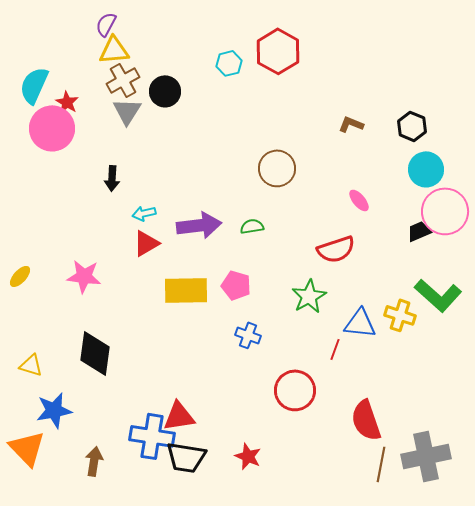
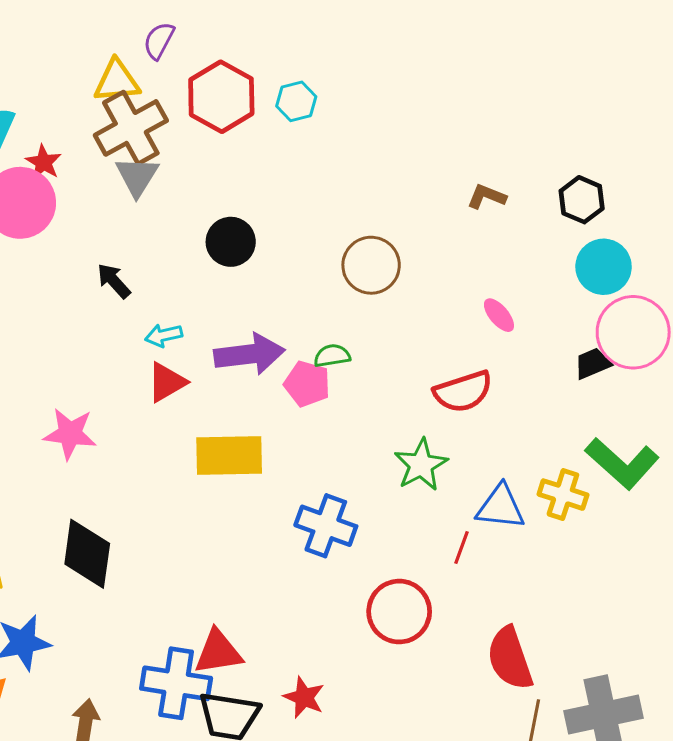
purple semicircle: (106, 24) -> (159, 41), moved
red hexagon: (278, 51) -> (221, 97), moved
brown cross: (123, 80) -> (131, 128), size x1.4
black circle: (165, 91) -> (231, 242), moved
black arrow: (112, 178) -> (114, 281), turned 135
pink pentagon: (236, 285) -> (307, 384), moved
blue cross: (248, 335) -> (326, 526), size x1.5
red star: (248, 456) -> (304, 697), moved

